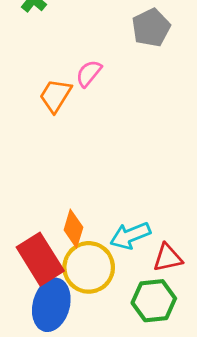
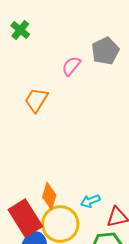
pink semicircle: (89, 73) -> (71, 66), moved
cyan arrow: (130, 236) -> (90, 201), size x0.7

